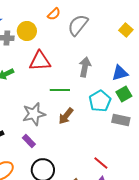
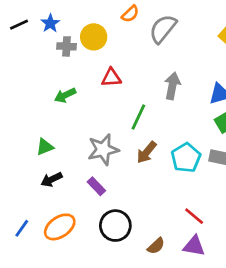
red triangle: (40, 61) -> (111, 78), size x0.7
green line: (60, 90) -> (138, 117), turned -66
cyan pentagon: (100, 101) -> (186, 158), moved

